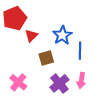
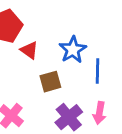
red triangle: (31, 36) -> (29, 50), turned -40

